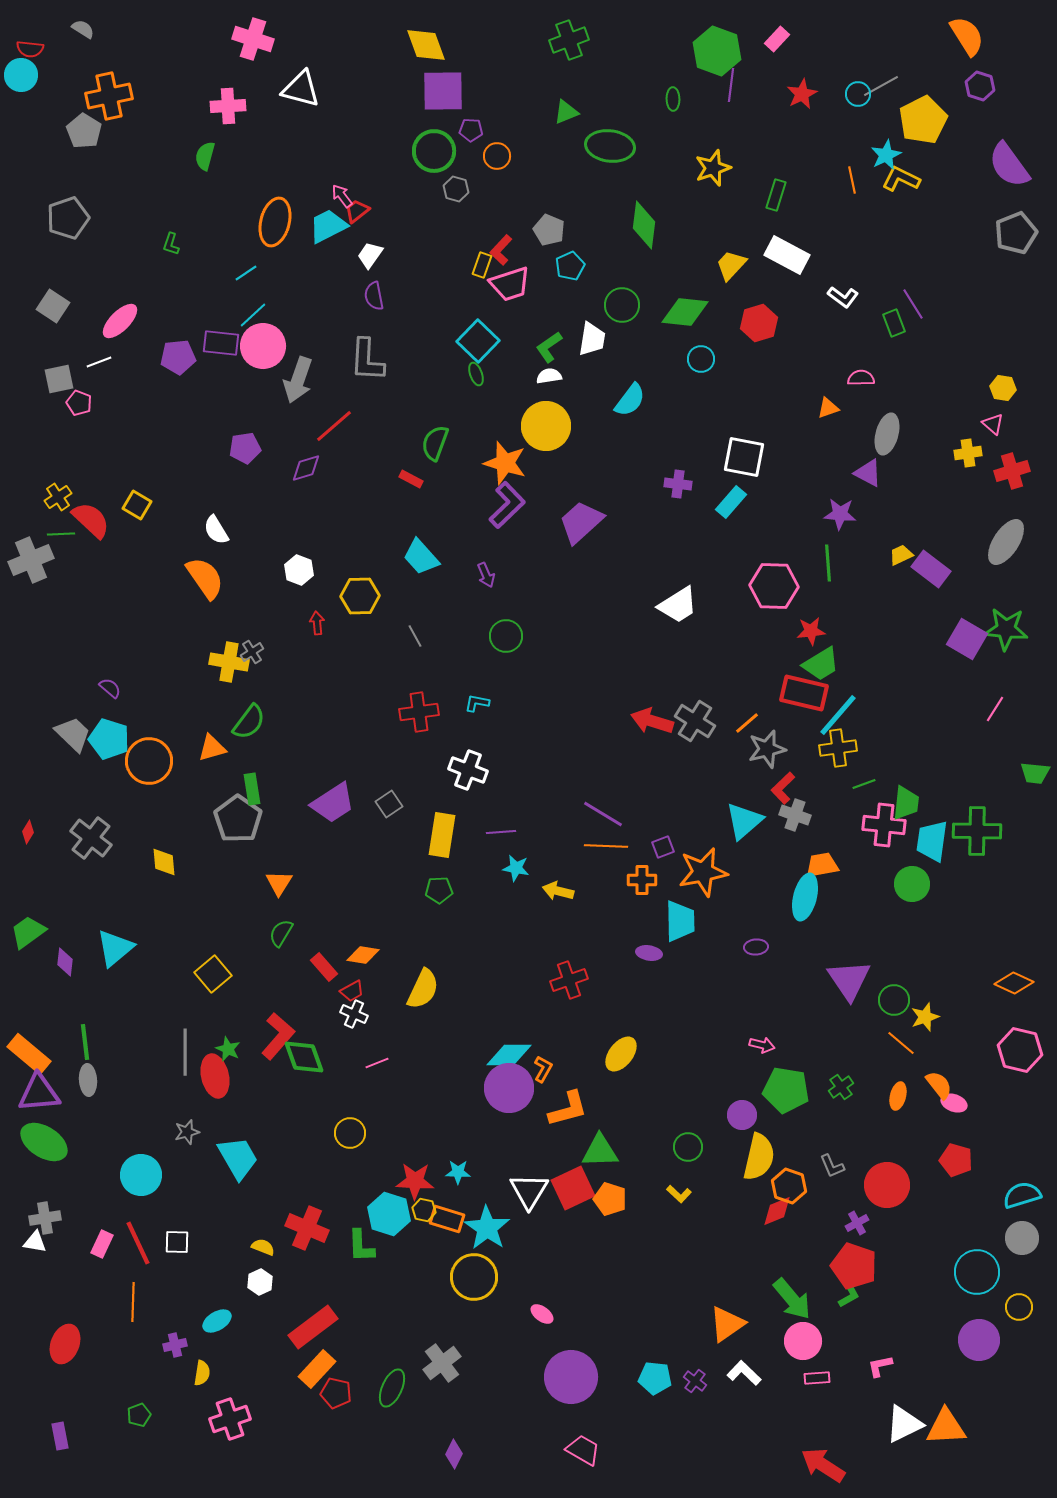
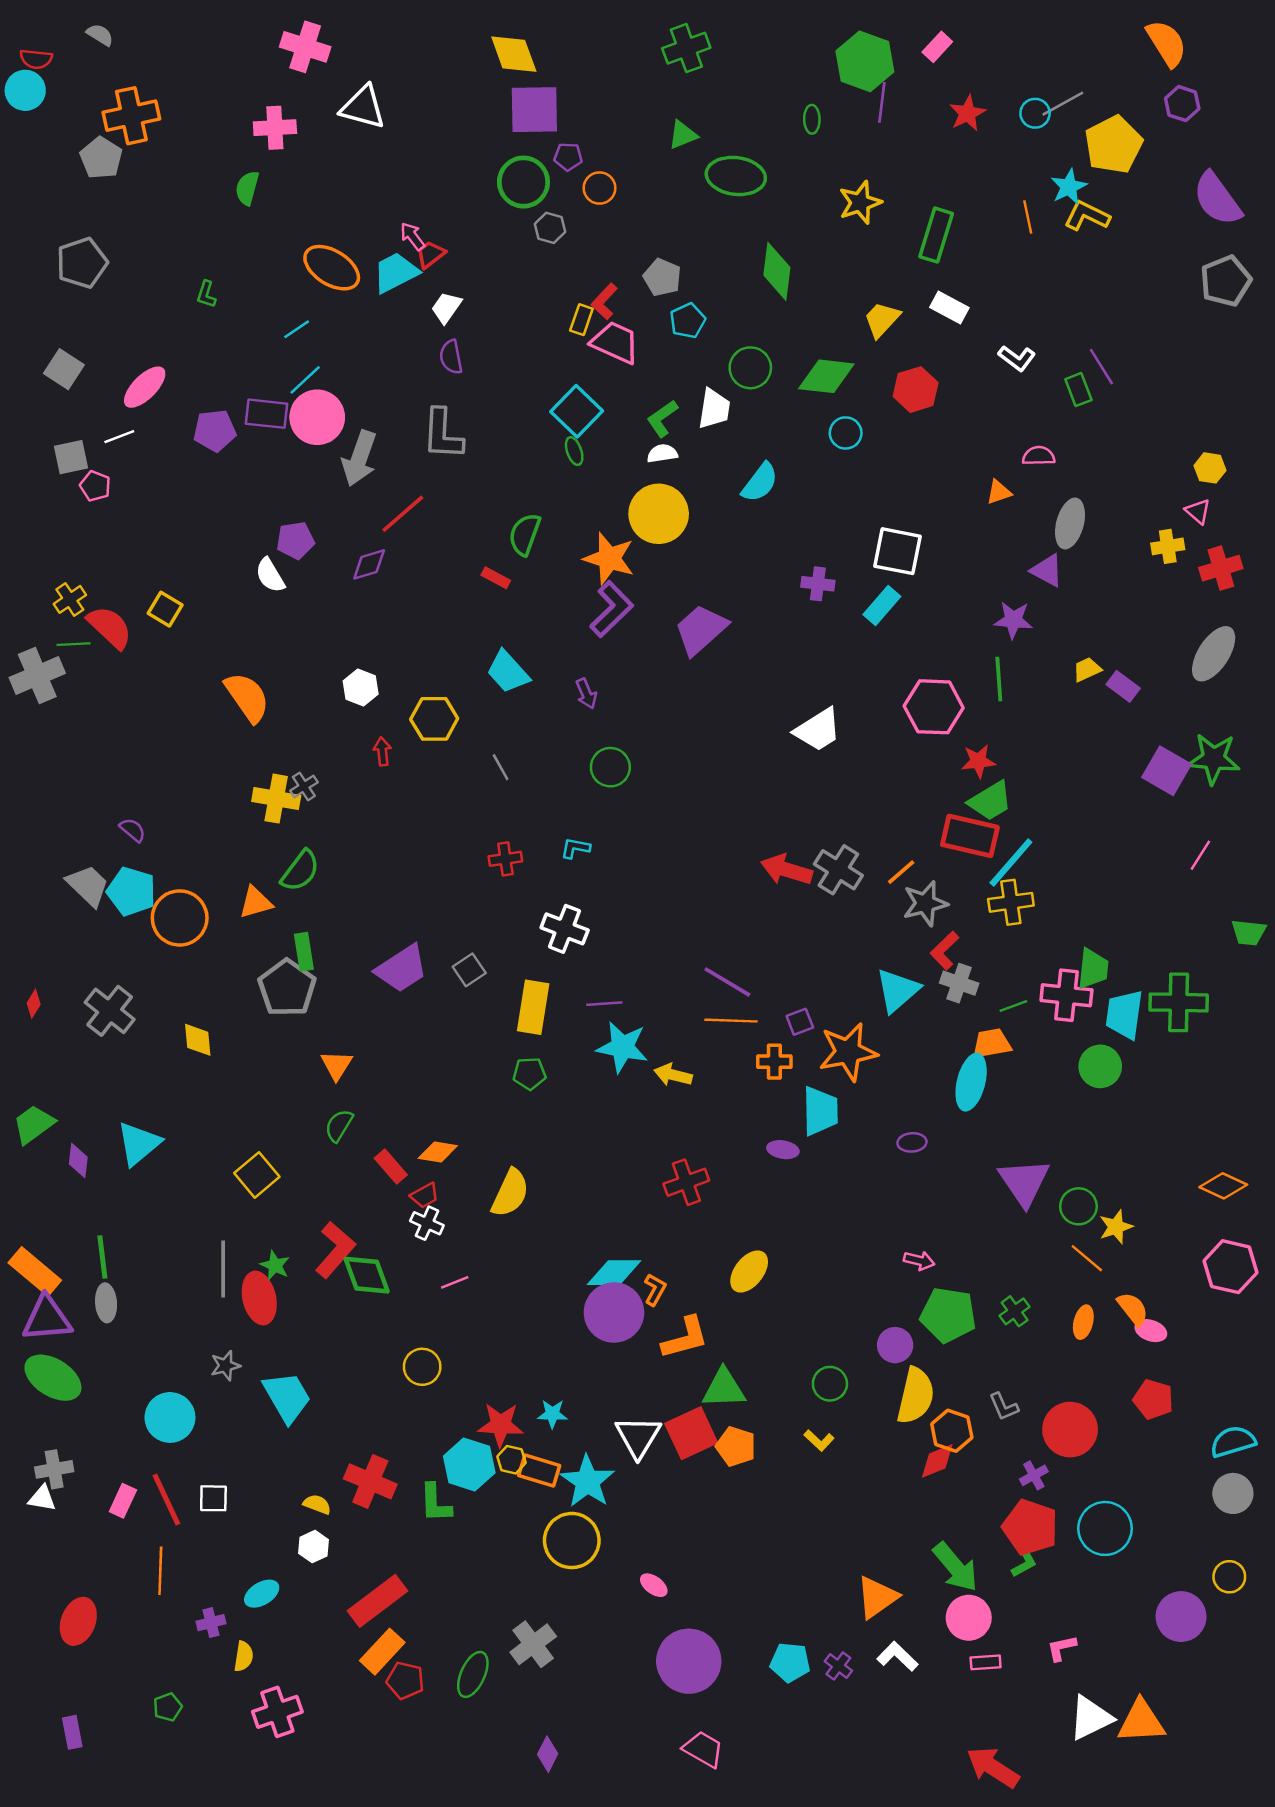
green rectangle: (776, 195) -> (936, 235), size x1.4
orange ellipse: (275, 222) -> (332, 268), turned -72
white rectangle: (787, 255) -> (949, 307), size x0.7
pink trapezoid: (510, 284) -> (615, 342), turned -138
white semicircle: (216, 530) -> (270, 575), moved
purple rectangle: (931, 569) -> (1123, 686), size x0.7
red cross: (419, 712) -> (505, 859), size x0.7
green line: (864, 784) -> (1013, 1006), moved
cyan star: (516, 868) -> (622, 1047), size x1.6
cyan circle: (977, 1272) -> (1105, 1528), moved

